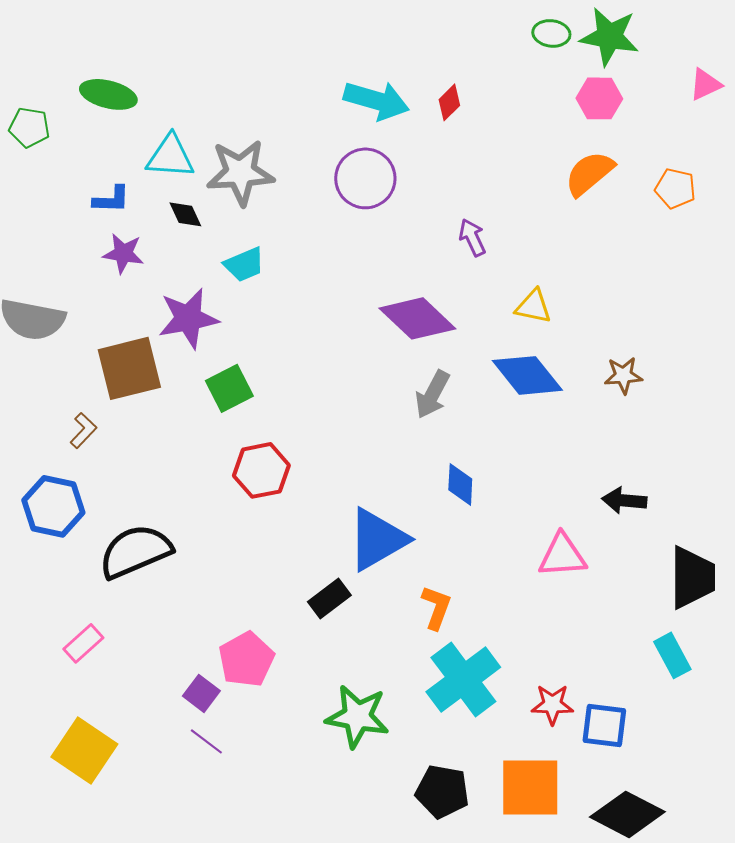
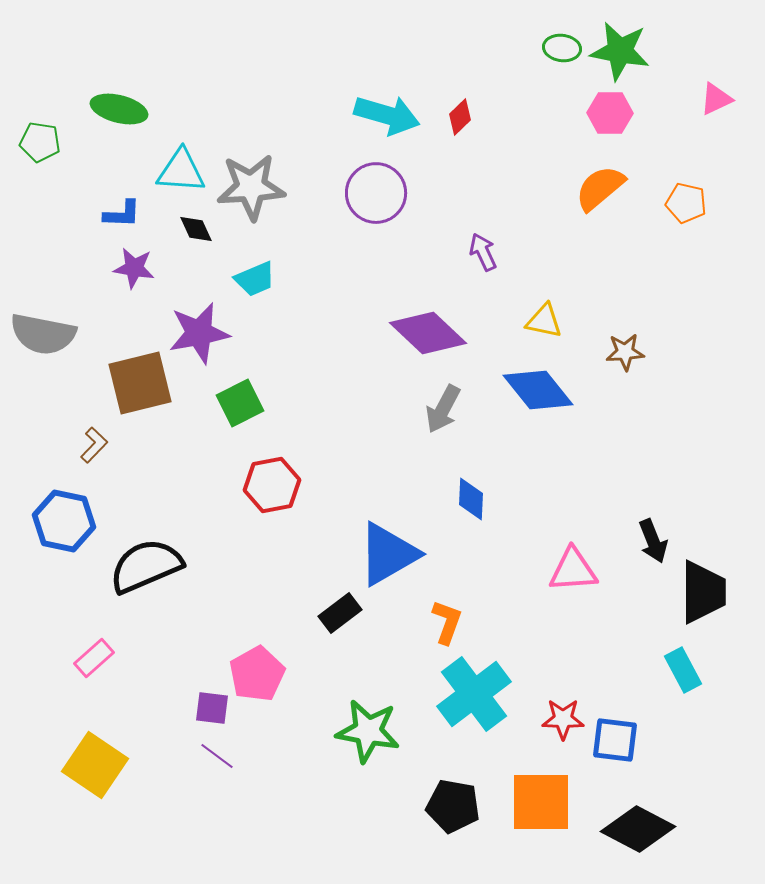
brown star: (623, 375) -> (625, 352), moved
black arrow: (624, 500) -> (653, 541), moved, turned -117
purple square: (201, 693) -> (212, 708), turned -30

